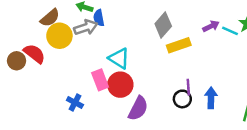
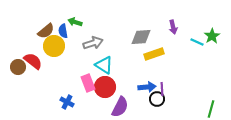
blue semicircle: (99, 18) -> (63, 31), moved
gray diamond: (163, 25) -> (141, 37), turned 45
purple arrow: (211, 26) -> (173, 27), moved, turned 104
gray arrow: (86, 27) -> (93, 43), moved
blue arrow: (211, 98) -> (147, 87), moved, turned 84

